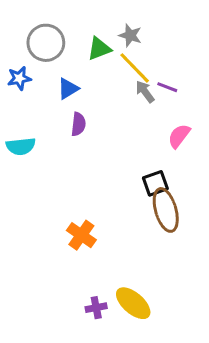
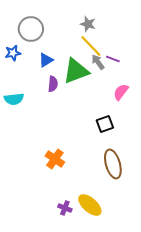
green triangle: (99, 49) -> (76, 71), moved, size x1.6
brown ellipse: (166, 210) -> (113, 164), moved
purple cross: (96, 308) -> (65, 208), turned 32

